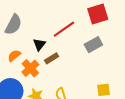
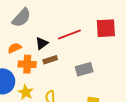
gray rectangle: (93, 45) -> (84, 69), moved
orange cross: (30, 68) -> (27, 64), turned 30

